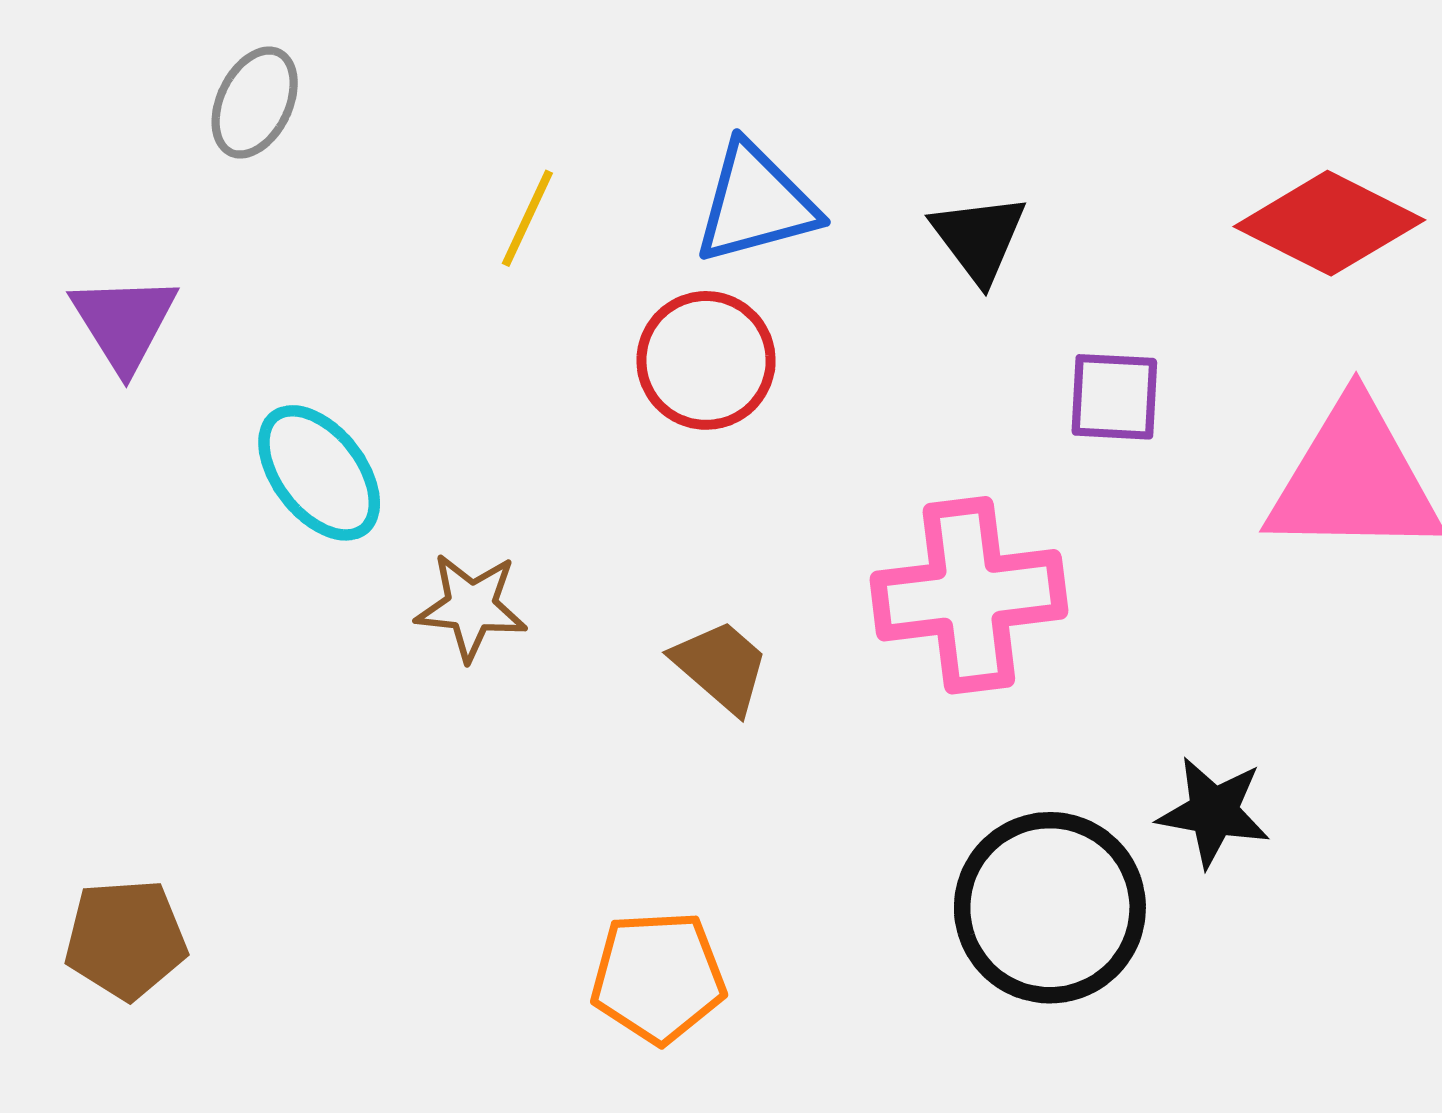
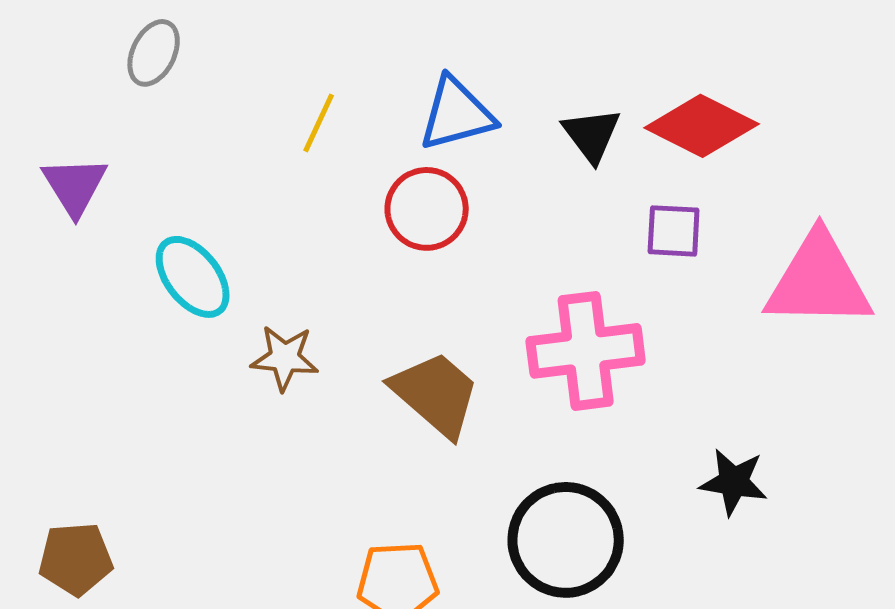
red diamond: (1329, 223) -> (702, 126), moved
brown trapezoid: (721, 666) -> (436, 394), size x1.5
black circle: (1050, 908) -> (566, 540), moved

